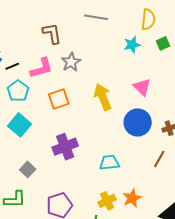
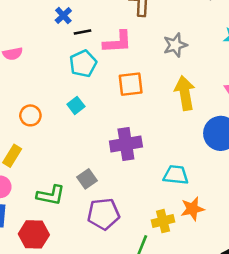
gray star: (71, 62) -> (175, 45), moved
cyan square: (19, 125) -> (76, 105), size x0.6
gray square: (28, 169) -> (87, 179), moved
orange star: (132, 198) -> (192, 209), moved

